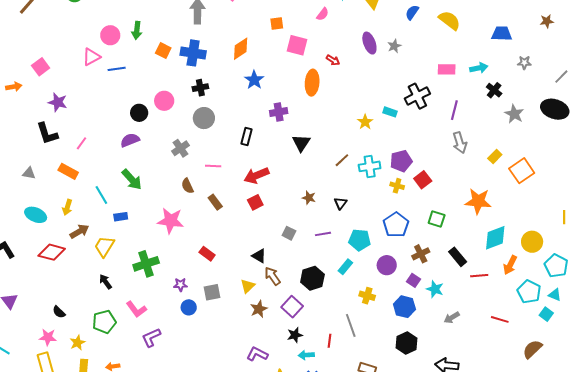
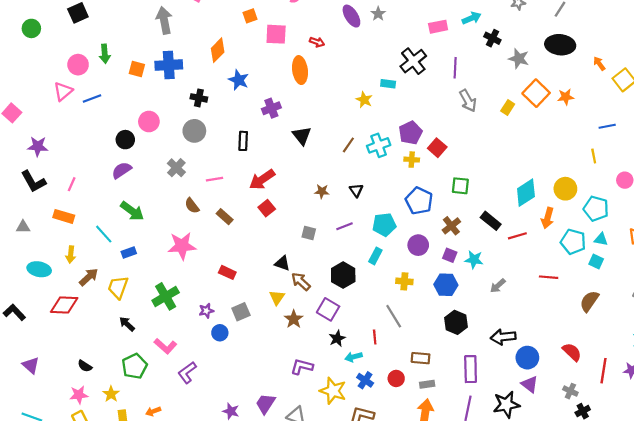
black cross: (200, 88) -> (199, 98), moved, turned 35
orange square: (522, 171) -> (536, 93), moved
orange star: (478, 201) -> (566, 97), moved, size x0.6

